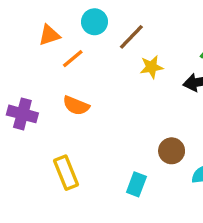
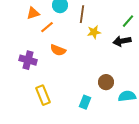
brown line: (131, 37) -> (82, 14), turned -36
orange semicircle: (76, 106) -> (58, 50), moved
purple cross: (22, 114) -> (28, 60), moved

